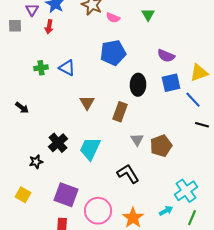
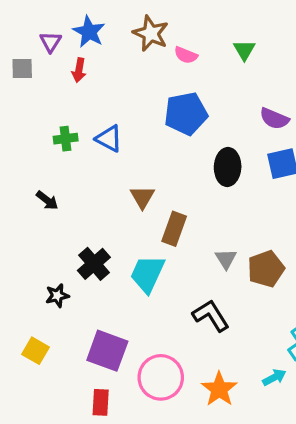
black arrow: (22, 108) -> (47, 200), moved
brown rectangle: (120, 112) -> (174, 229), moved

